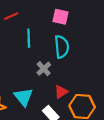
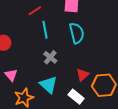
red line: (11, 16) -> (35, 11), moved
gray cross: (44, 69) -> (50, 57), moved

